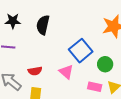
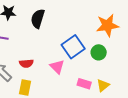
green circle: (105, 64) -> (99, 52), moved

